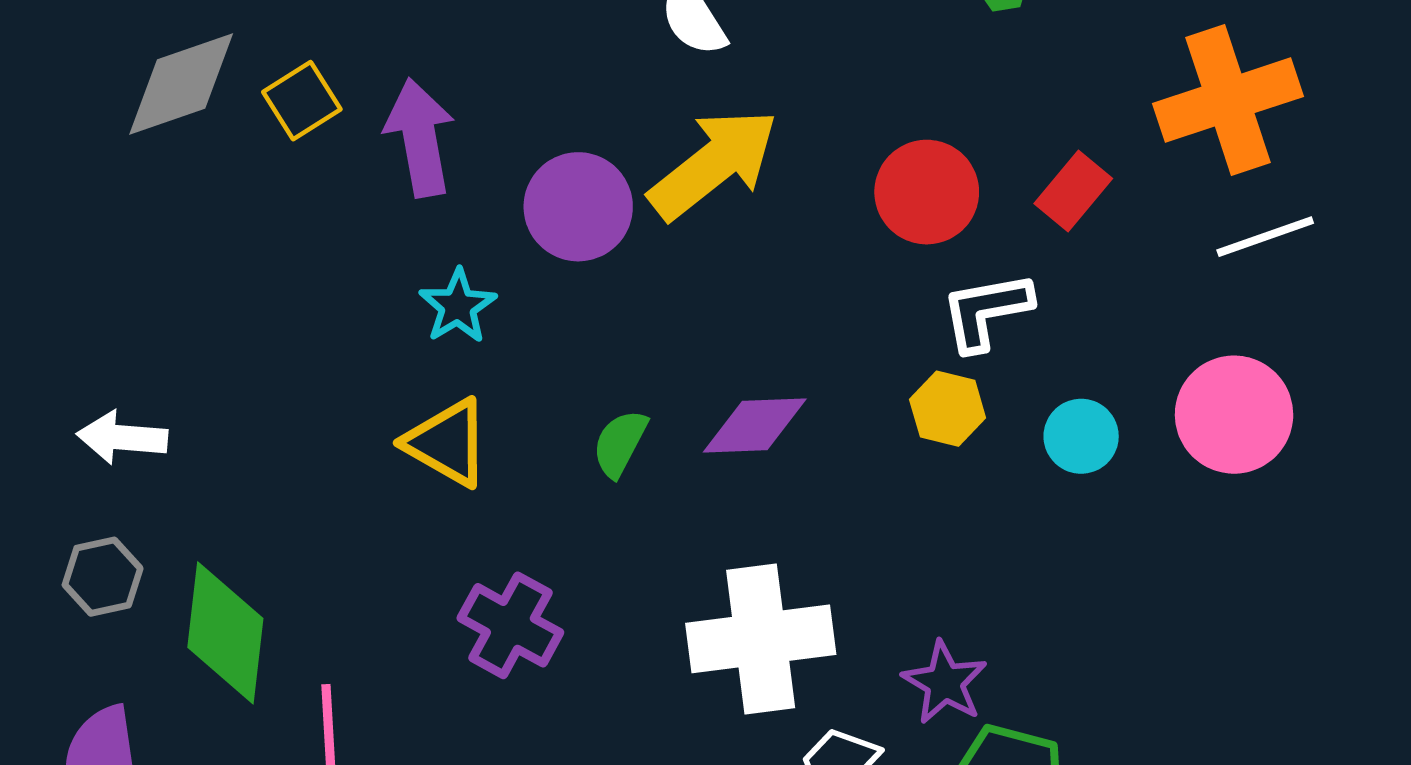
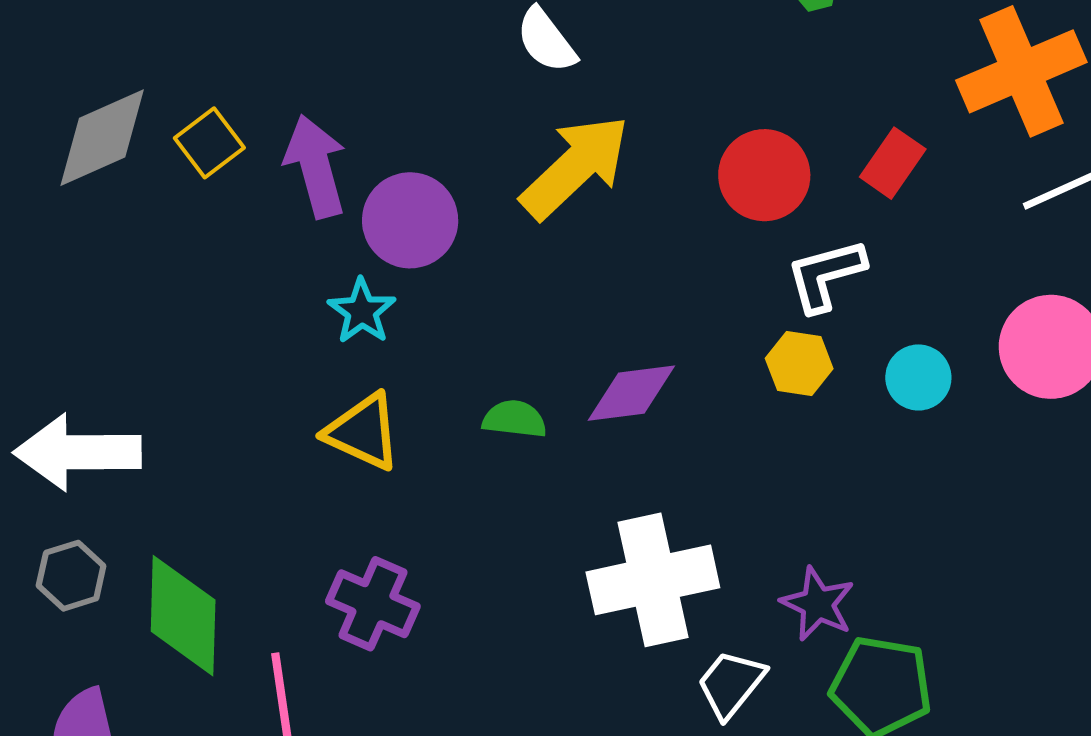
purple circle: (578, 207) -> (410, 220), moved
white arrow: (122, 438) -> (78, 452), size x1.6
green semicircle: (620, 443) -> (515, 419), turned 74
purple cross: (510, 625) -> (373, 604), moved

